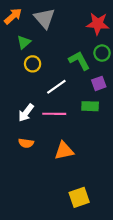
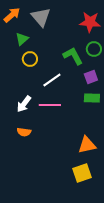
green rectangle: (90, 106) -> (92, 98), moved
orange triangle: (64, 151) -> (87, 145), moved
yellow square: (79, 197) -> (82, 173), moved

